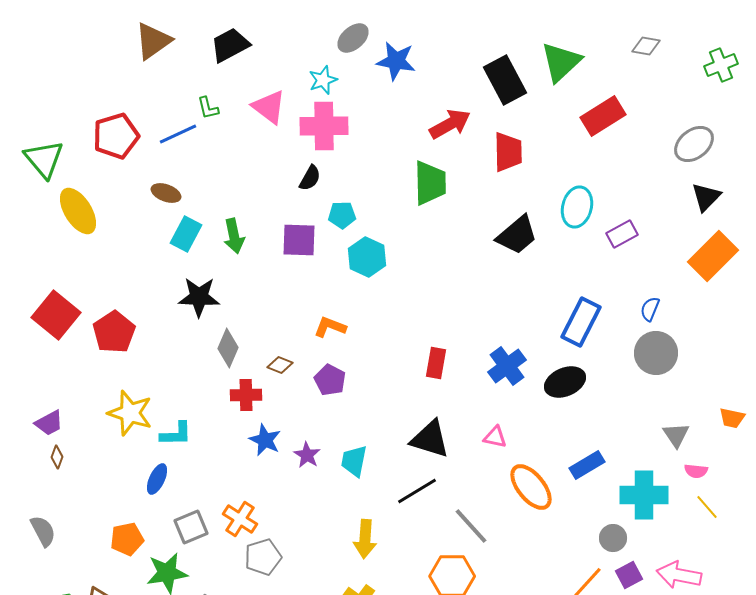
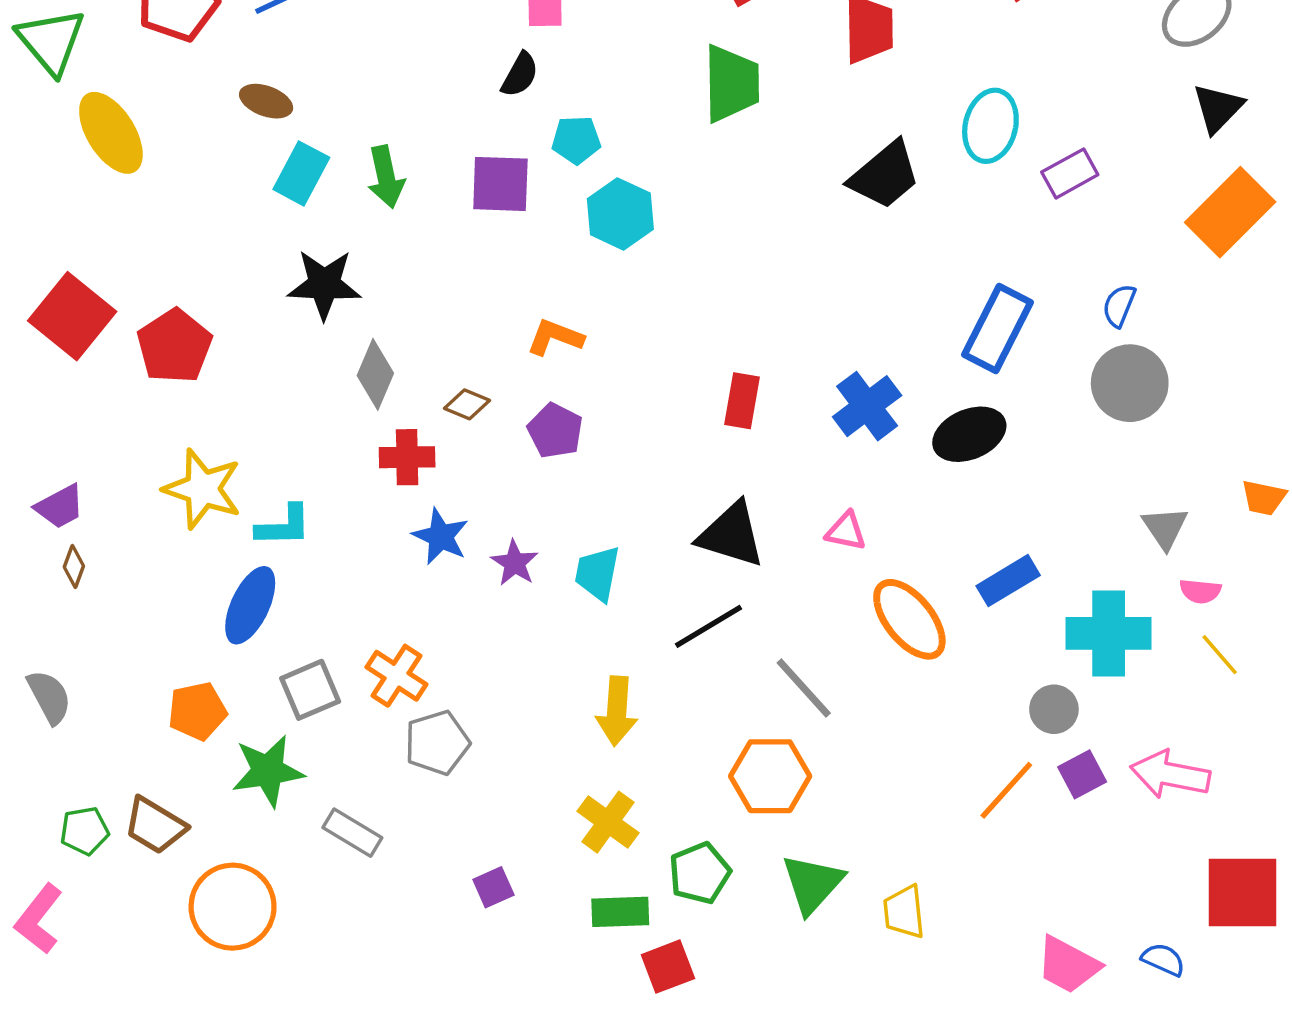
blue ellipse: (157, 479) -> (250, 605), size x1.4

